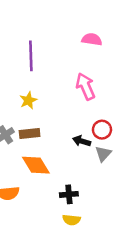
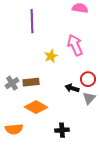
yellow star: (28, 100) -> (51, 56), moved
orange diamond: (36, 165) -> (36, 107), turned -30

